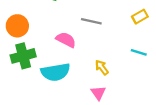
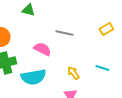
cyan line: (139, 52) -> (102, 68), moved

